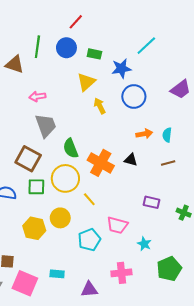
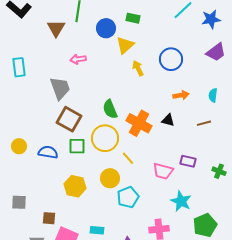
blue circle: (66, 48) -> (106, 28), moved
brown triangle: (15, 64) -> (56, 28), turned 42
blue star: (121, 68) -> (211, 19), moved
gray trapezoid: (46, 126) -> (60, 88), moved
cyan semicircle: (167, 135) -> (213, 95), moved
yellow circle: (60, 218) -> (110, 178), moved
pink trapezoid: (117, 225) -> (163, 171), moved
cyan star: (144, 244) -> (181, 201), size x1.5

